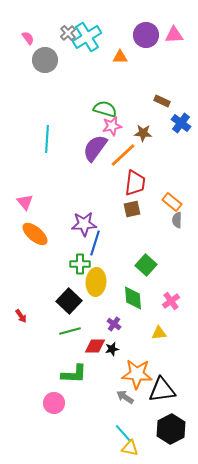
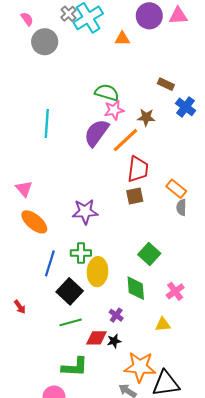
blue line: (95, 243) -> (50, 263), moved

